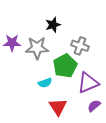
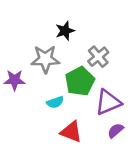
purple star: (12, 43) -> (15, 80), moved
gray cross: (80, 46) -> (98, 57), turned 30
red triangle: (58, 107) -> (71, 132), turned -36

